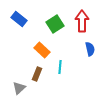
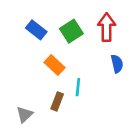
blue rectangle: (19, 19) -> (36, 30), moved
brown rectangle: (37, 74) -> (57, 101), moved

